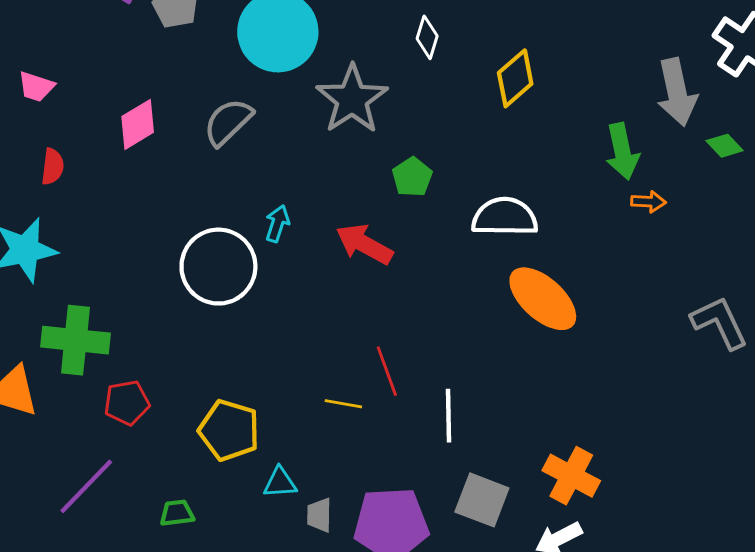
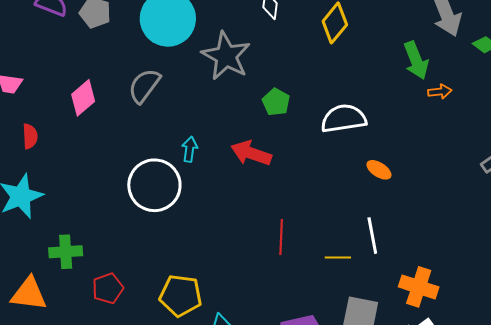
orange ellipse: (543, 299) -> (379, 170), size x0.5
green cross: (76, 340) -> (66, 252), size x0.7
red line: (387, 371) -> (281, 237), turned 32
yellow line: (343, 404) -> (338, 257), moved
white line: (448, 416) -> (372, 236), moved

